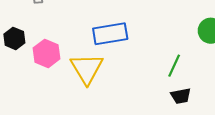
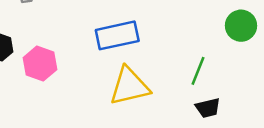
yellow triangle: (87, 69) -> (129, 86), moved, turned 51

